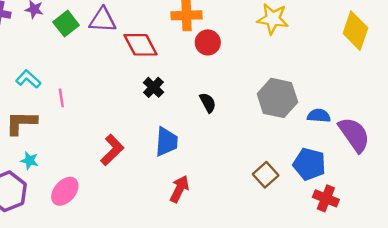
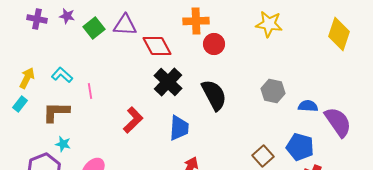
black cross: (153, 87) -> (168, 82), size x1.6
gray hexagon: (277, 98) -> (273, 91), size x0.7
black semicircle: (208, 103) -> (214, 95), size x1.8
red L-shape: (112, 150) -> (133, 120), moved

